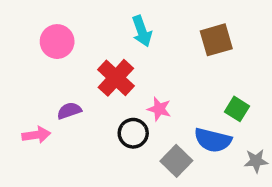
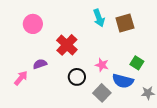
cyan arrow: (142, 31) -> (99, 18), moved
pink star: (159, 109) -> (102, 65), moved
pink arrow: (36, 135) -> (21, 78), turned -42

